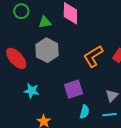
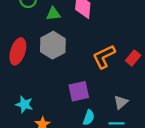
red ellipse: (16, 58) -> (18, 51), turned 55
cyan star: (32, 91) -> (24, 104), moved

